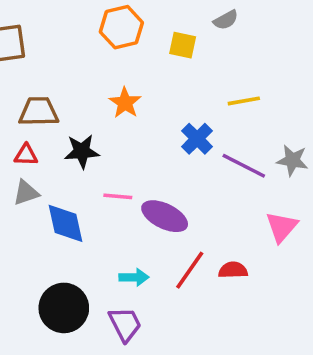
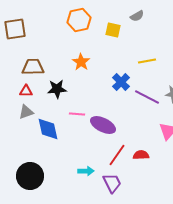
cyan arrow: (134, 277) -> (86, 171), moved
black circle: (64, 308) -> (30, 176), moved
purple trapezoid: (125, 324) -> (112, 183), moved

